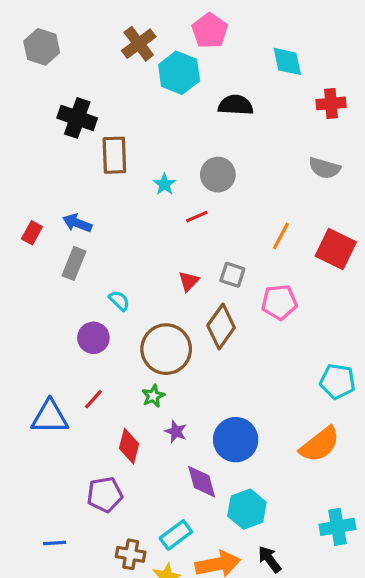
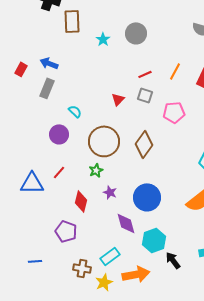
red line: (197, 217) -> (145, 74), moved
brown diamond: (221, 326) -> (144, 144), moved
purple pentagon: (105, 495) -> (66, 231), turned 30
black arrow: (270, 559) -> (173, 260), moved

